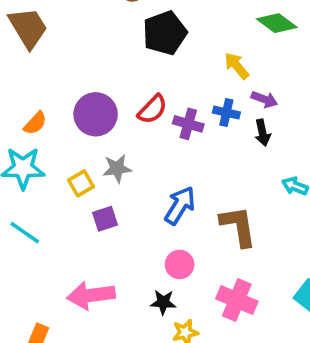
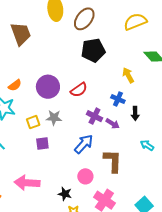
purple arrow: (264, 99) -> (113, 124), moved
purple cross: (188, 124) -> (94, 116), moved
pink circle: (180, 264) -> (85, 176), moved

